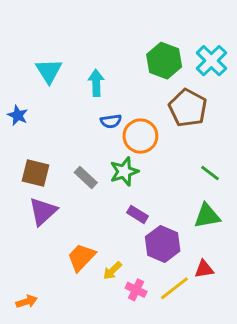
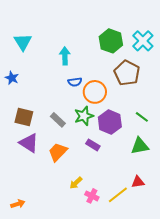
cyan triangle: (49, 71) -> (23, 42), moved
purple triangle: (43, 211) -> (29, 143), turned -45
purple hexagon: (163, 244) -> (110, 122), moved
orange trapezoid: (81, 257) -> (58, 152), moved

